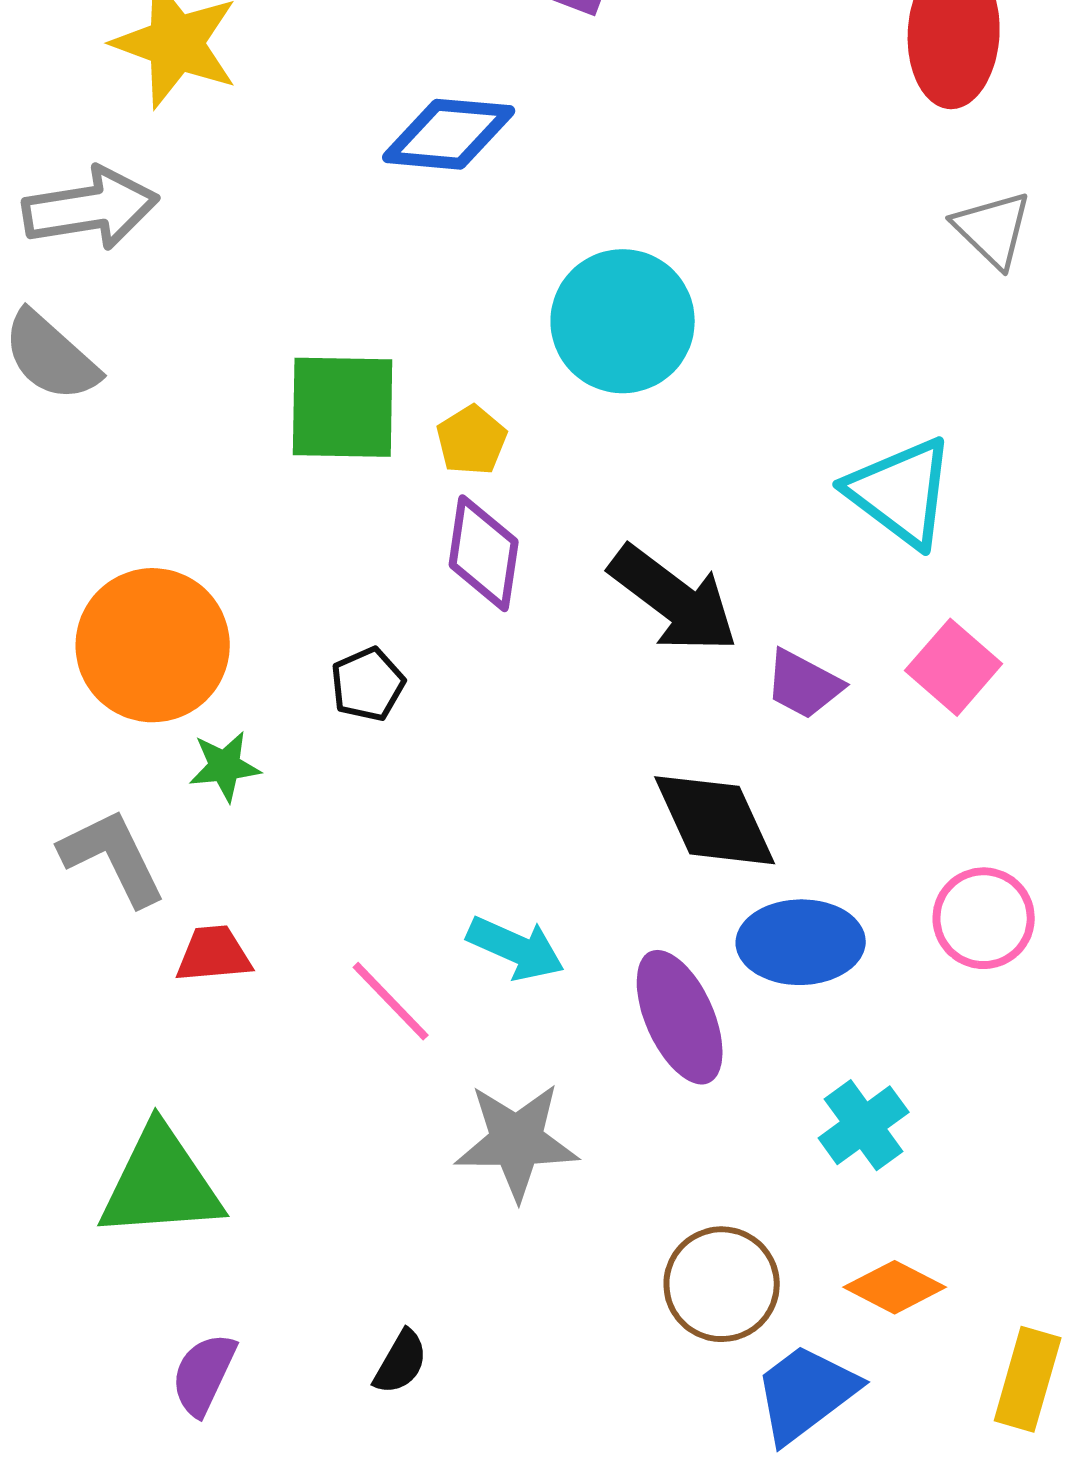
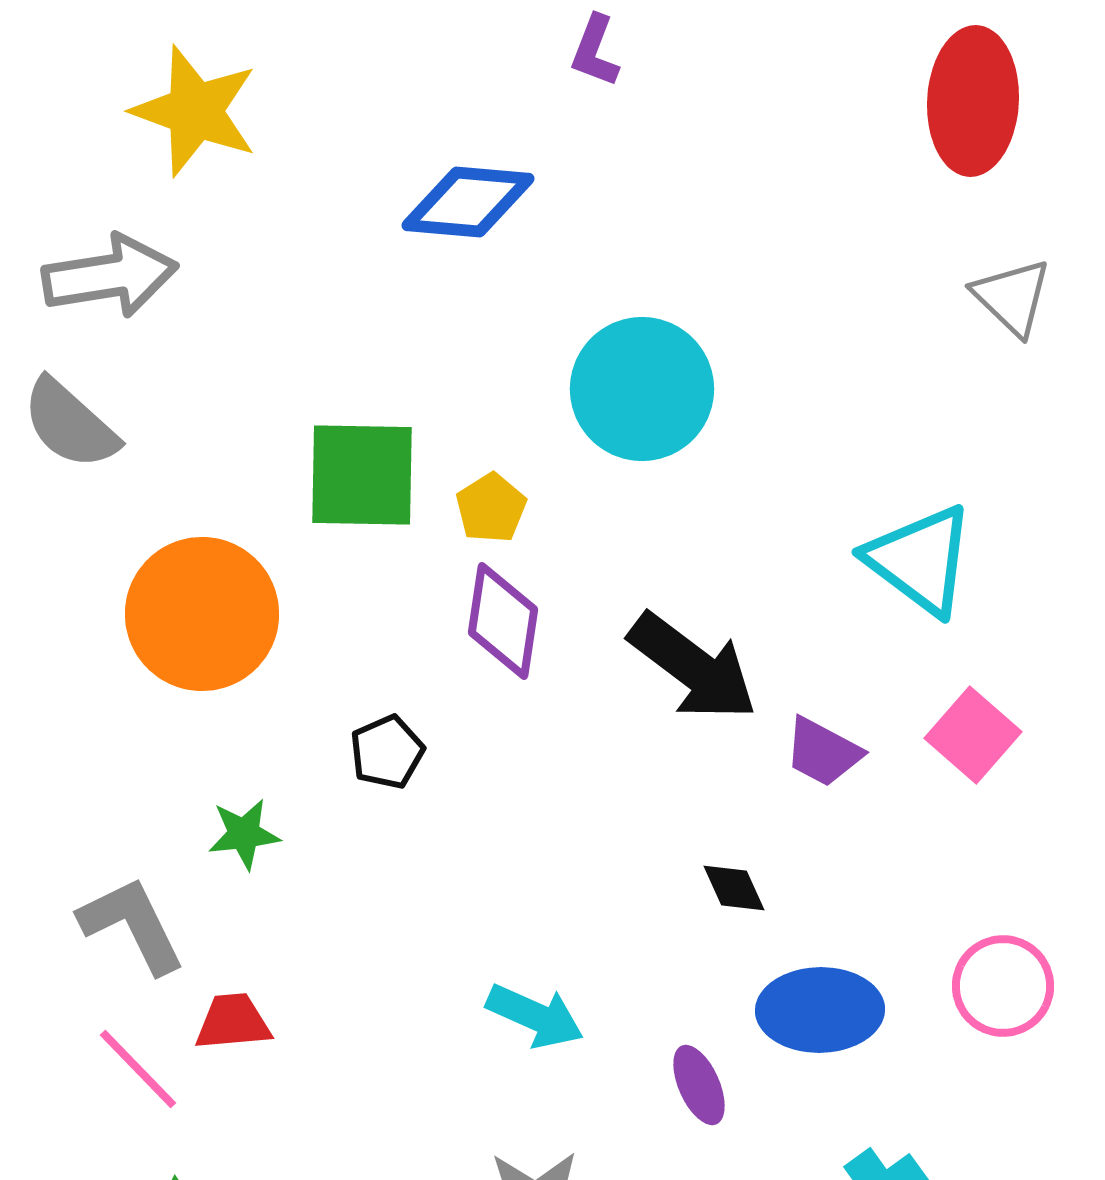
orange circle: (153, 645) -> (202, 614), moved
black diamond: (715, 820) -> (734, 888), size x0.5
pink line: (391, 1001) -> (138, 1069), moved
purple ellipse: (680, 1017) -> (699, 1085), size x0.6

